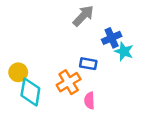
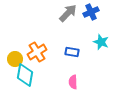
blue cross: (112, 38) -> (91, 12), moved
orange cross: (69, 82) -> (37, 52), moved

